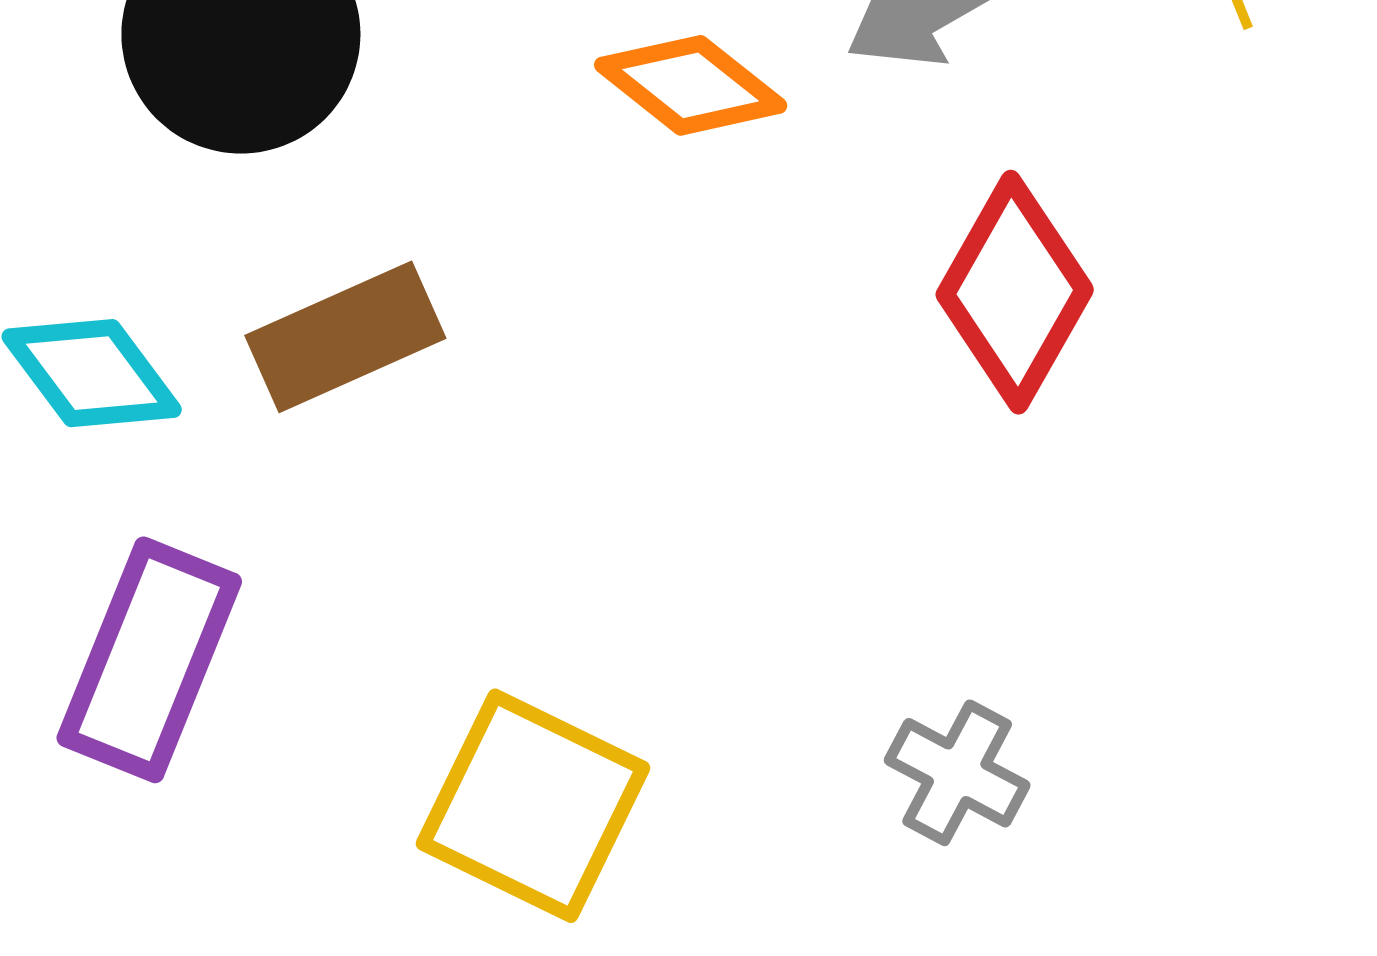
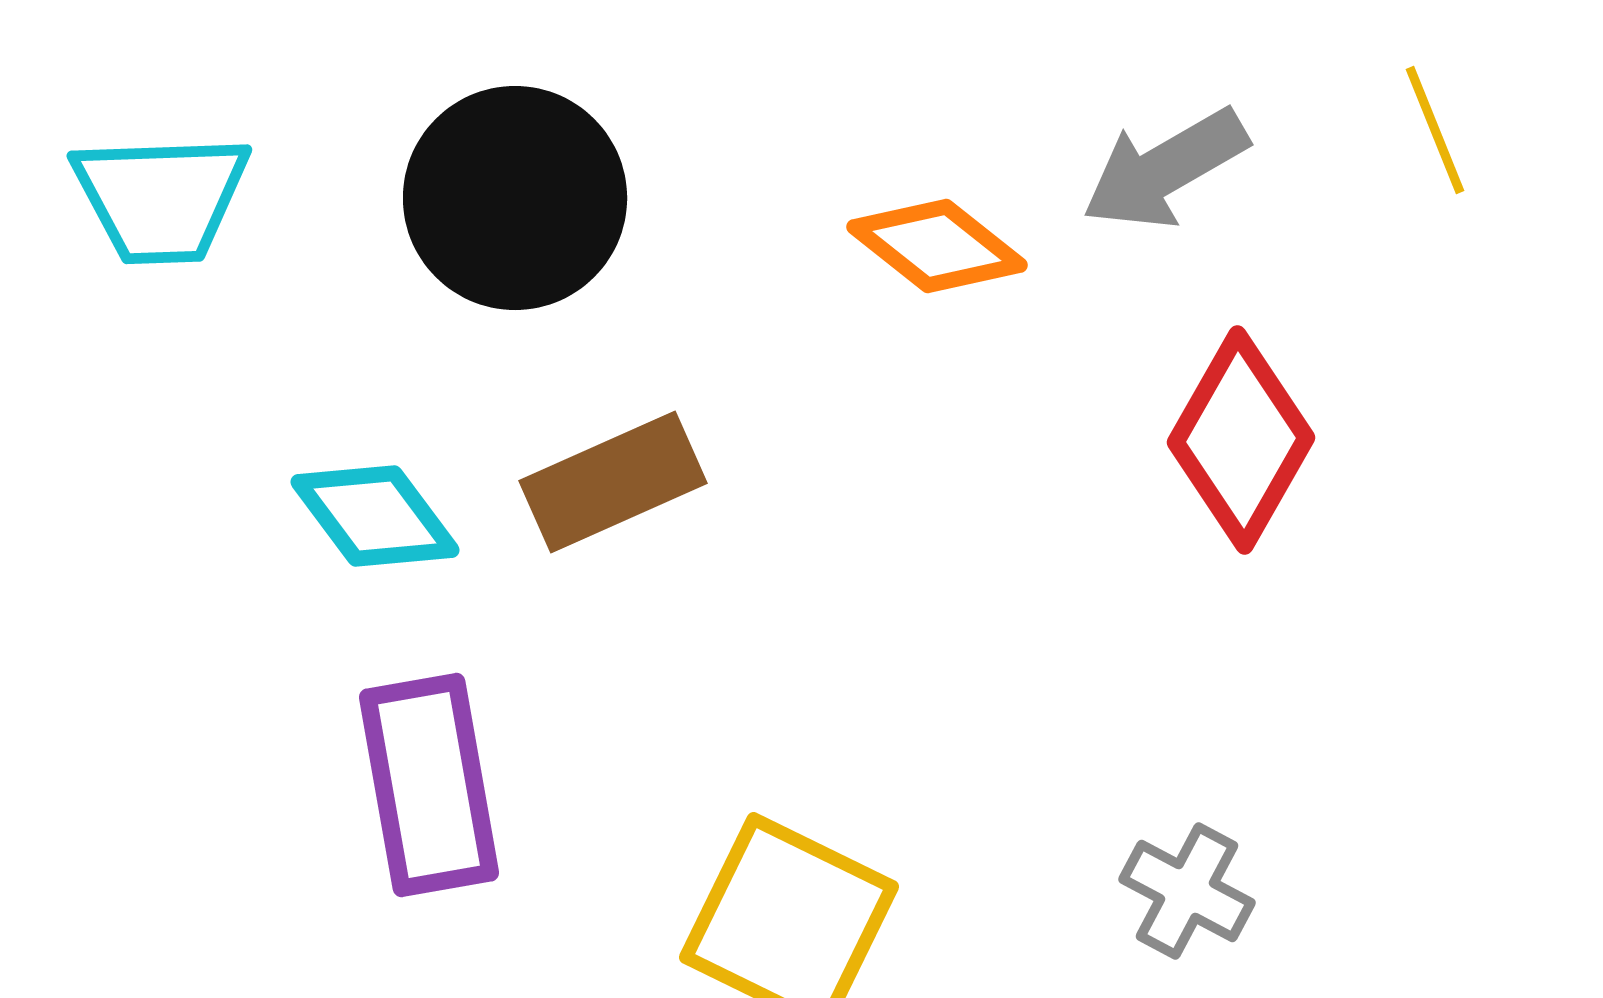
purple rectangle: (149, 660) -> (429, 785), turned -32

